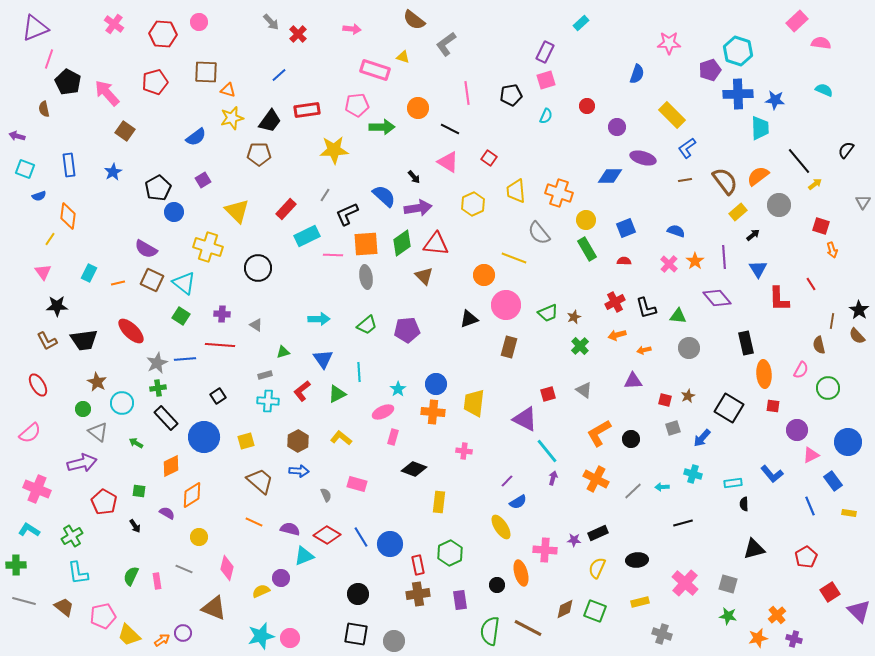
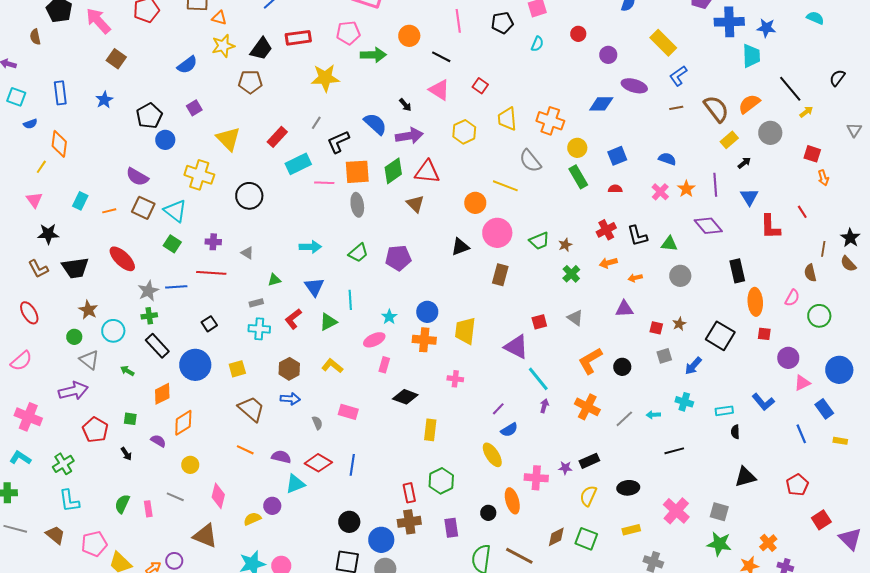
blue line: (361, 537) -> (352, 465), turned 40
blue circle: (390, 544) -> (381, 540), moved
green star: (728, 616) -> (719, 544), size x1.4

